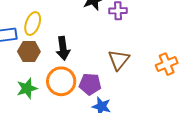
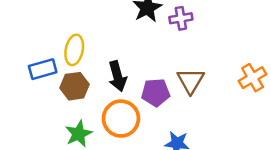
purple pentagon: (90, 84) -> (156, 93), moved

